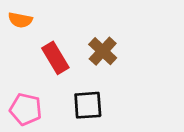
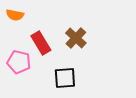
pink pentagon: (26, 109) -> (19, 62), moved

